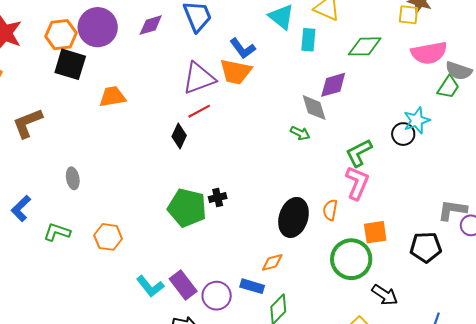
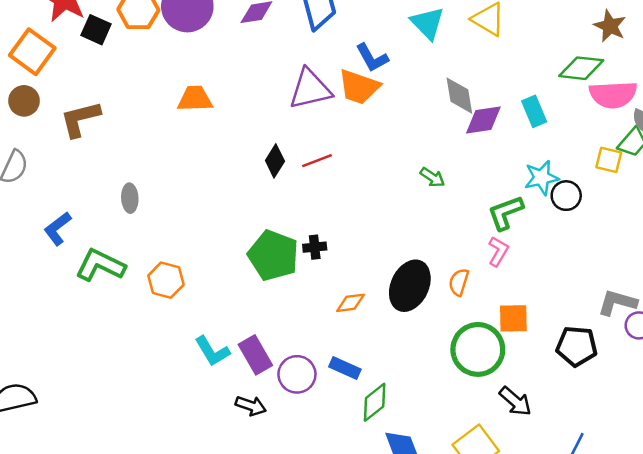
yellow square: (408, 15) -> (609, 160), moved
cyan rectangle: (308, 40) -> (534, 111), moved, turned -35
green diamond: (365, 46) -> (581, 68), moved
black square: (70, 64) -> (96, 30), moved, size x0.7
gray diamond: (314, 108) -> (459, 96), moved
red line: (199, 111) -> (317, 161), moved
cyan star: (417, 120) -> (541, 178), moved
pink L-shape: (357, 183) -> (498, 251), size x0.7
green L-shape: (57, 232) -> (100, 265), size x1.4
orange diamond: (272, 262) -> (351, 303), moved

